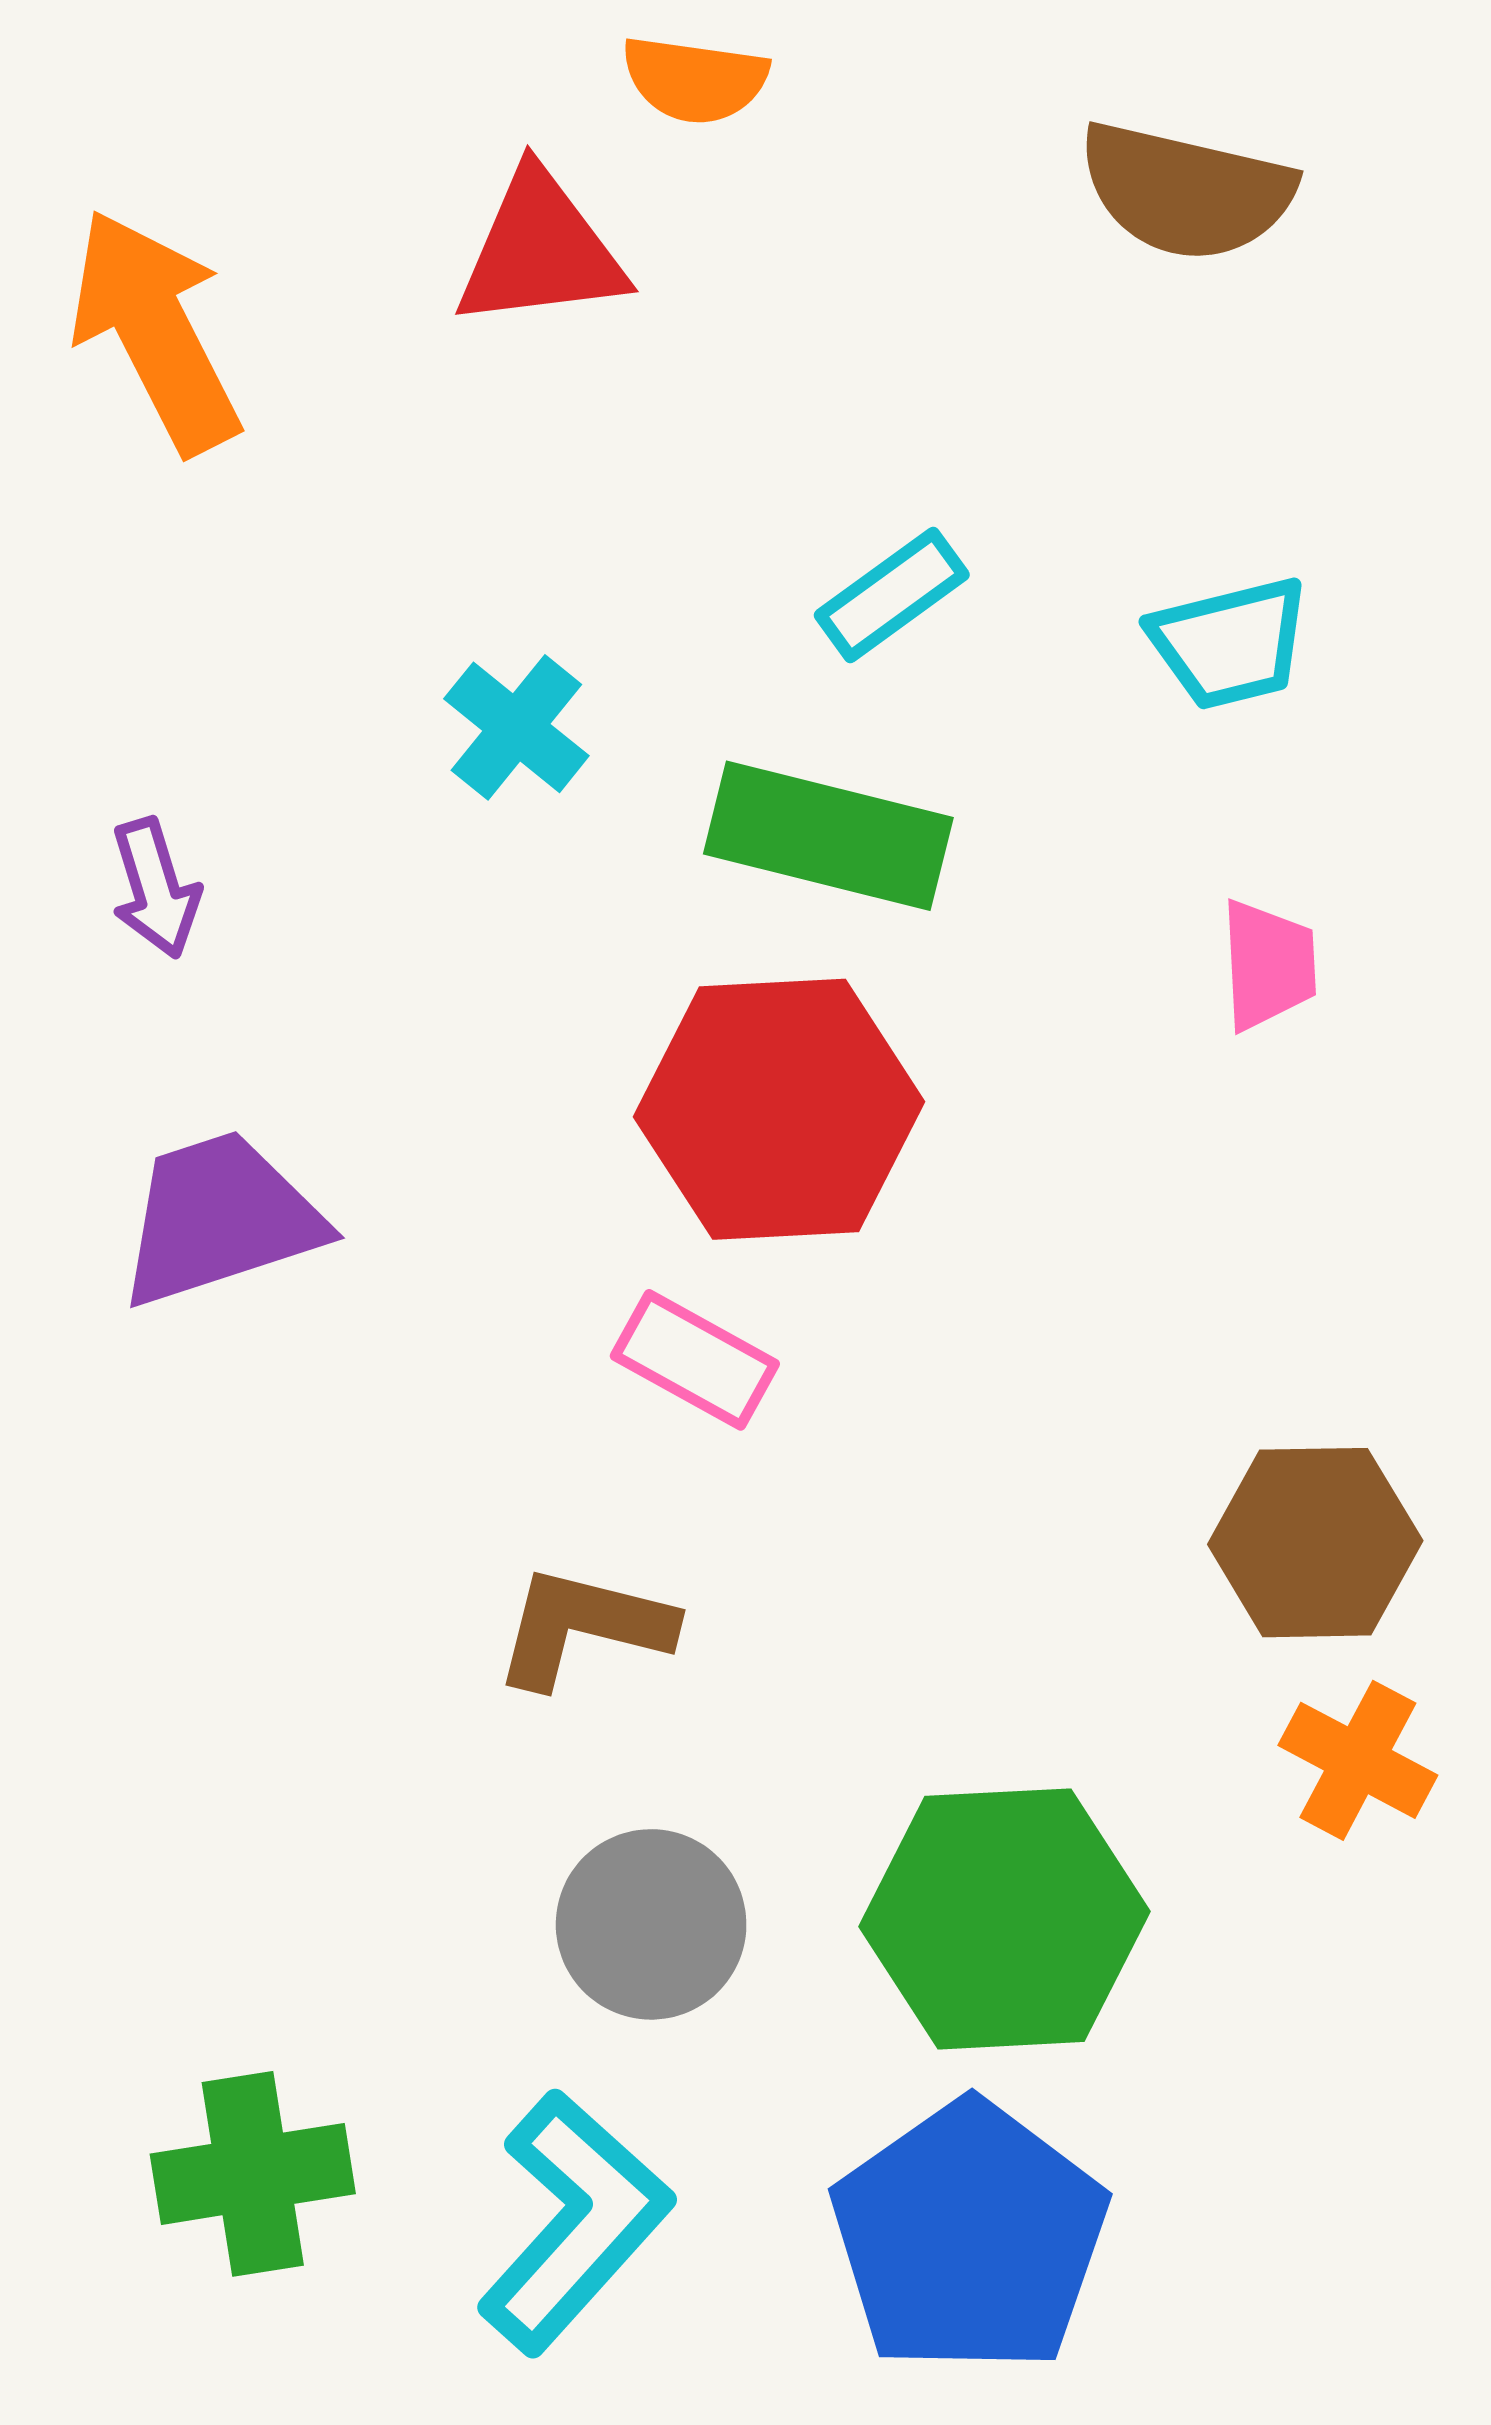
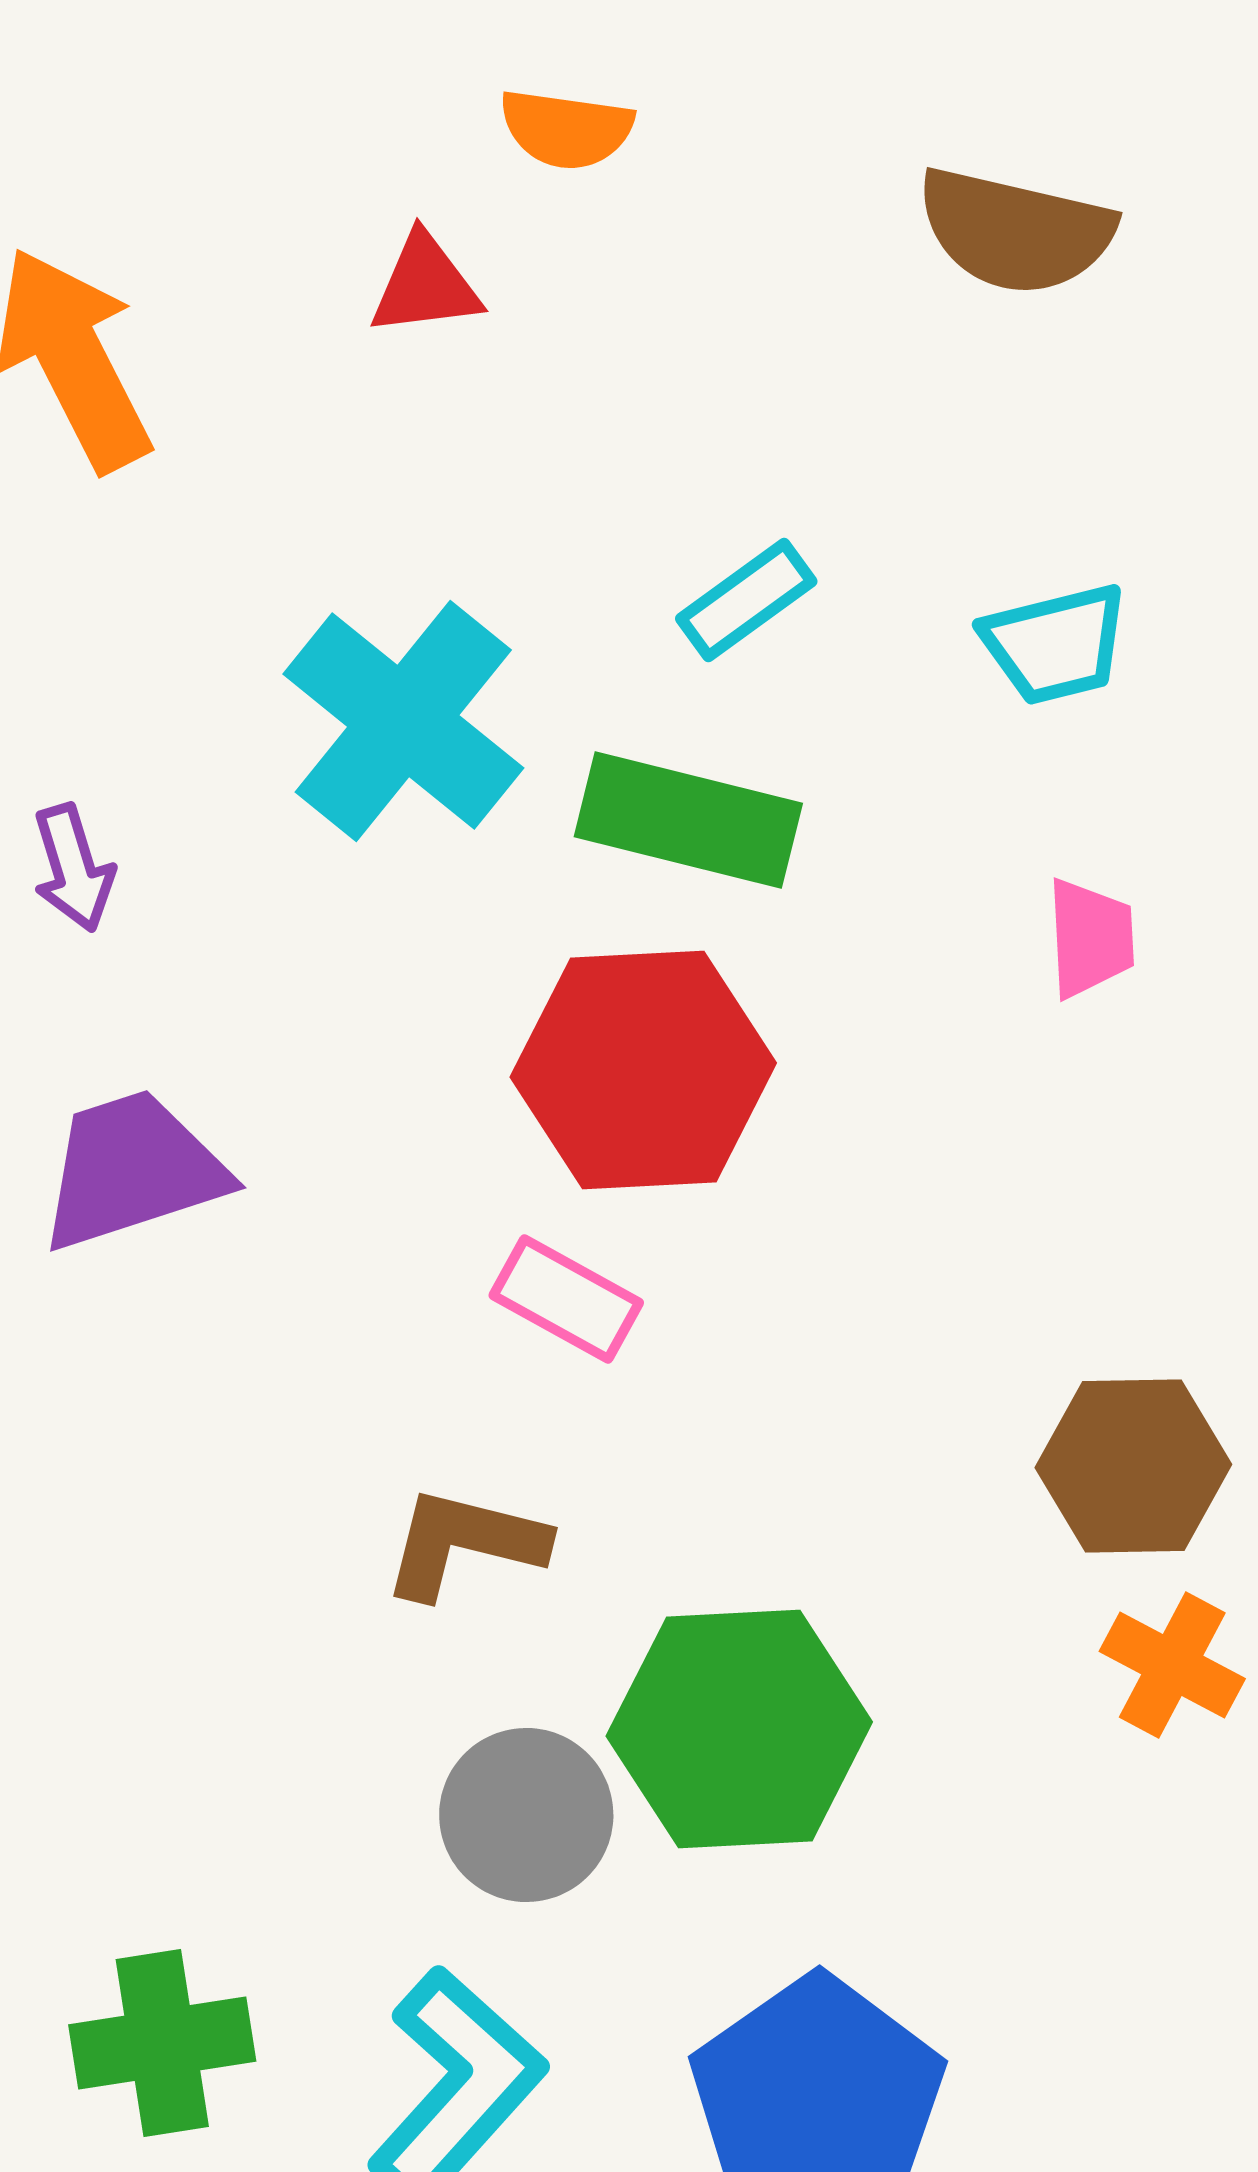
red triangle: (541, 250) -> (425, 285), size x0.7
cyan cross: (516, 727) -> (403, 721), size x1.8
green hexagon: (1004, 1919) -> (739, 1729), moved

